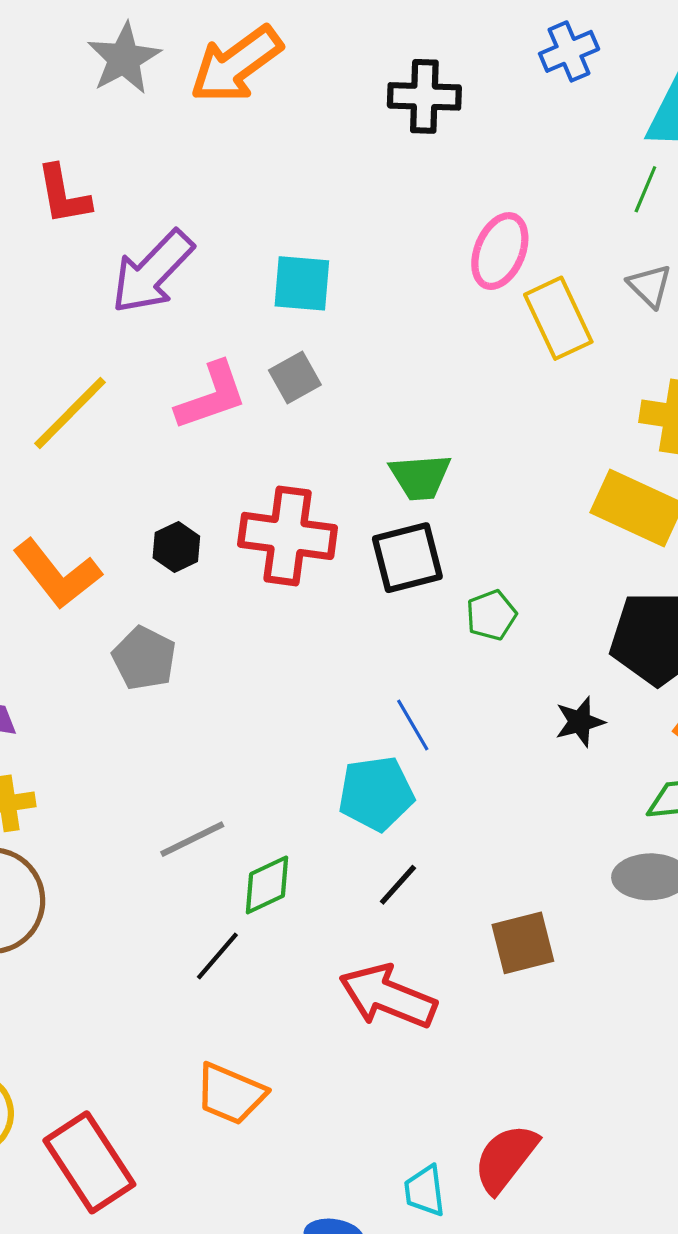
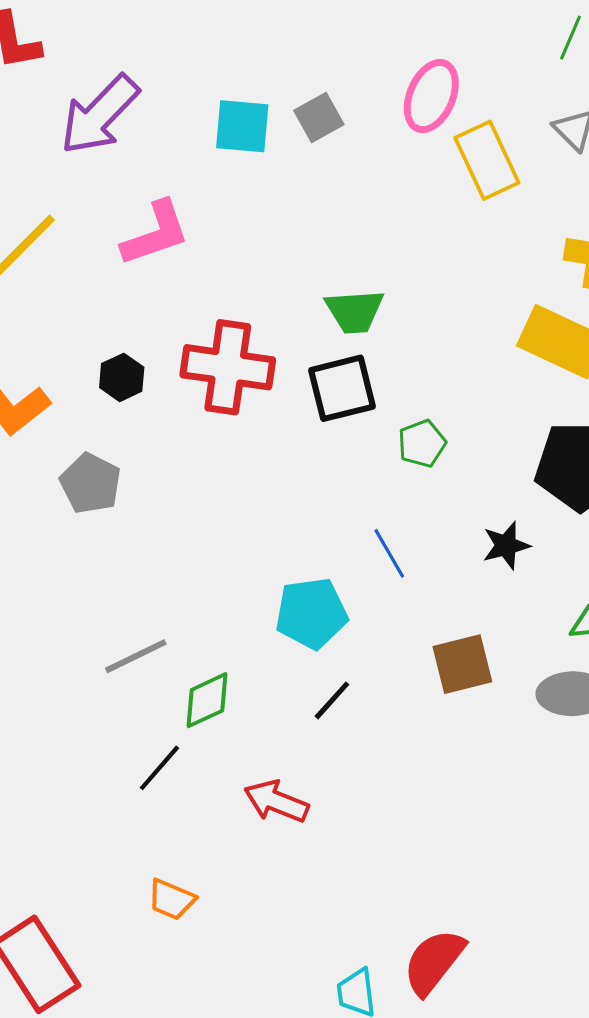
gray square: (295, 377) -> (319, 117), moved
blue line: (413, 725) -> (389, 553), moved
brown square: (523, 943) -> (462, 664), moved
red arrow: (388, 996) -> (276, 801), moved, size x0.7
orange trapezoid: (231, 1094) -> (171, 899), size x0.7

